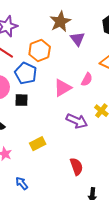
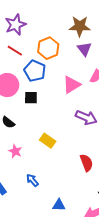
brown star: (60, 22) -> (80, 26), moved, turned 30
purple triangle: (77, 39) -> (84, 49), moved
yellow rectangle: (38, 144) -> (48, 141), turned 63

